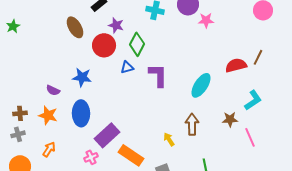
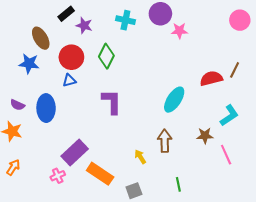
purple star: (116, 25) -> (84, 25), moved
blue triangle: (127, 67) -> (69, 80), moved
purple L-shape: (158, 75) -> (112, 102), moved
blue star: (82, 77) -> (29, 64), moved
blue ellipse: (81, 113) -> (46, 108), moved

